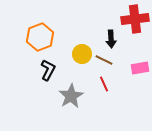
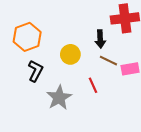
brown line: (104, 60) -> (108, 61), moved

